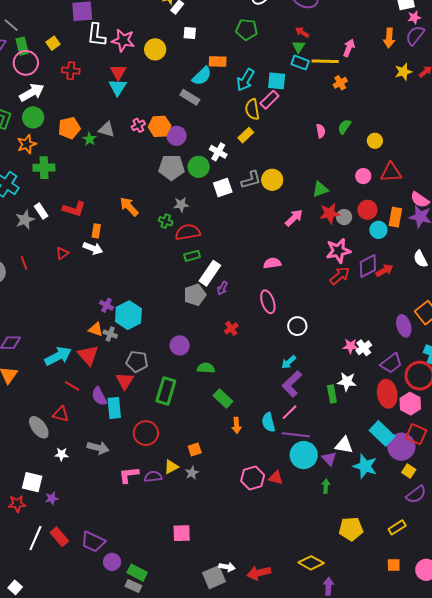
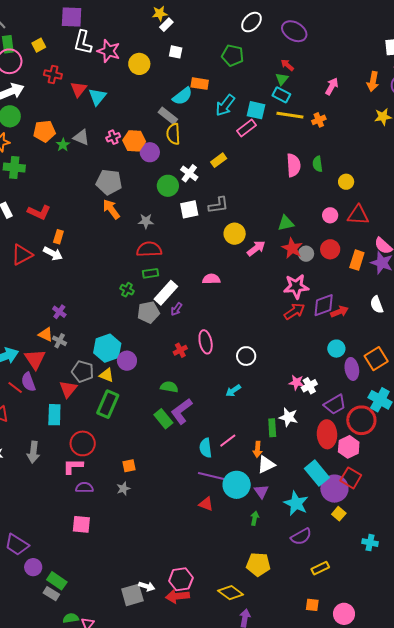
yellow line: (325, 61) -> (290, 115), moved
red triangle: (118, 72) -> (79, 89), moved
yellow semicircle: (252, 109) -> (173, 134), moved
green semicircle: (344, 127) -> (318, 164), turned -49
pink semicircle: (321, 131) -> (294, 165), size x1.6
gray pentagon: (172, 167) -> (109, 182), moved
yellow circle: (272, 180) -> (235, 234), moved
orange arrow: (129, 207) -> (111, 209), moved
red star: (330, 213) -> (292, 248), turned 30
green cross: (166, 221) -> (127, 290), moved
cyan circle: (378, 230) -> (336, 349), moved
red triangle: (62, 253) -> (22, 255), size x1.6
pink semicircle: (272, 263) -> (211, 279), moved
pink ellipse: (268, 302) -> (206, 342), moved
cyan hexagon: (128, 315) -> (107, 348), moved
green semicircle: (206, 368) -> (169, 387), moved
purple L-shape: (292, 384) -> (182, 411), moved
purple semicircle: (99, 396) -> (28, 382), moved
orange arrow: (237, 425) -> (258, 449), moved
purple line: (296, 435) -> (212, 476), moved
white triangle: (344, 445) -> (266, 465), moved, turned -42
gray arrow: (98, 448) -> (33, 452), turned 75
yellow triangle: (171, 467) -> (107, 375), moved, turned 42
pink L-shape: (129, 475) -> (73, 466), moved
pink hexagon: (253, 478) -> (181, 579), moved
purple semicircle: (416, 494) -> (301, 537), moved
yellow pentagon: (351, 529) -> (258, 564), moved
pink square: (182, 533) -> (81, 524), moved

